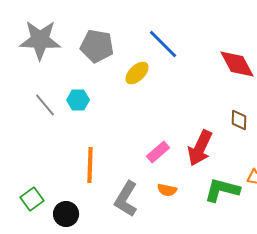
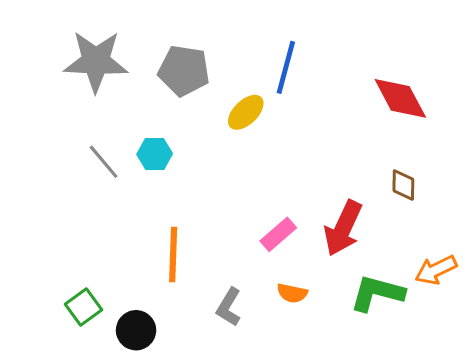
blue line: (163, 44) -> (286, 67), turned 60
gray L-shape: (126, 199) -> (229, 307), size x0.7

